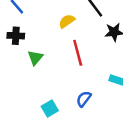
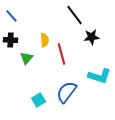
yellow semicircle: (67, 21) -> (45, 40), moved, turned 120
blue semicircle: (84, 99) -> (67, 92), size x1.6

